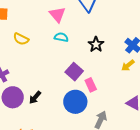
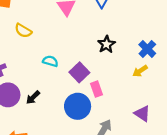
cyan semicircle: (61, 37) -> (50, 61), moved

